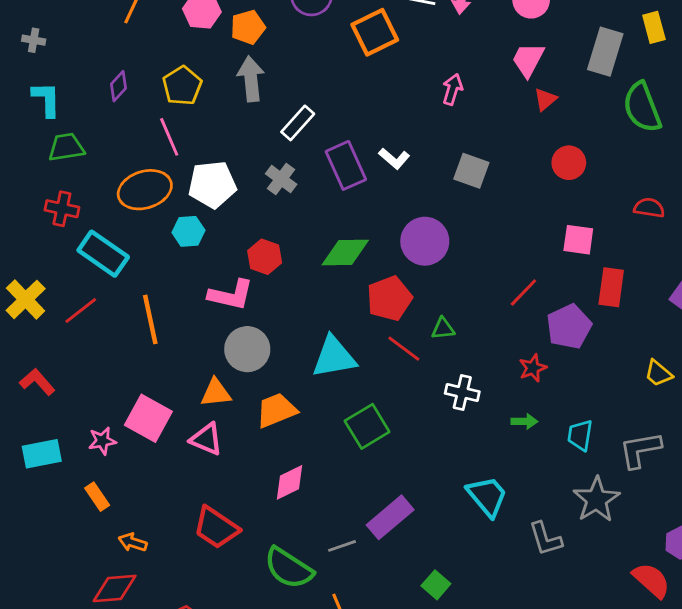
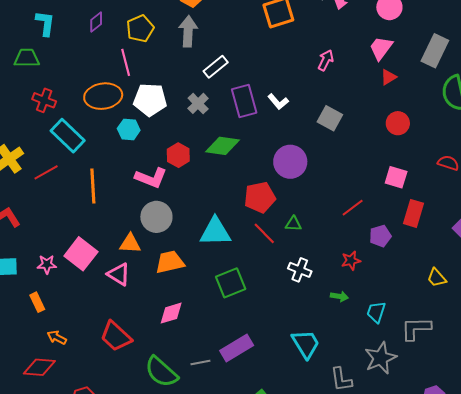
green trapezoid: (66, 147) -> (27, 58), moved
green diamond: (345, 253) -> (222, 146), moved
purple pentagon: (569, 327) -> (380, 236), size x0.7

